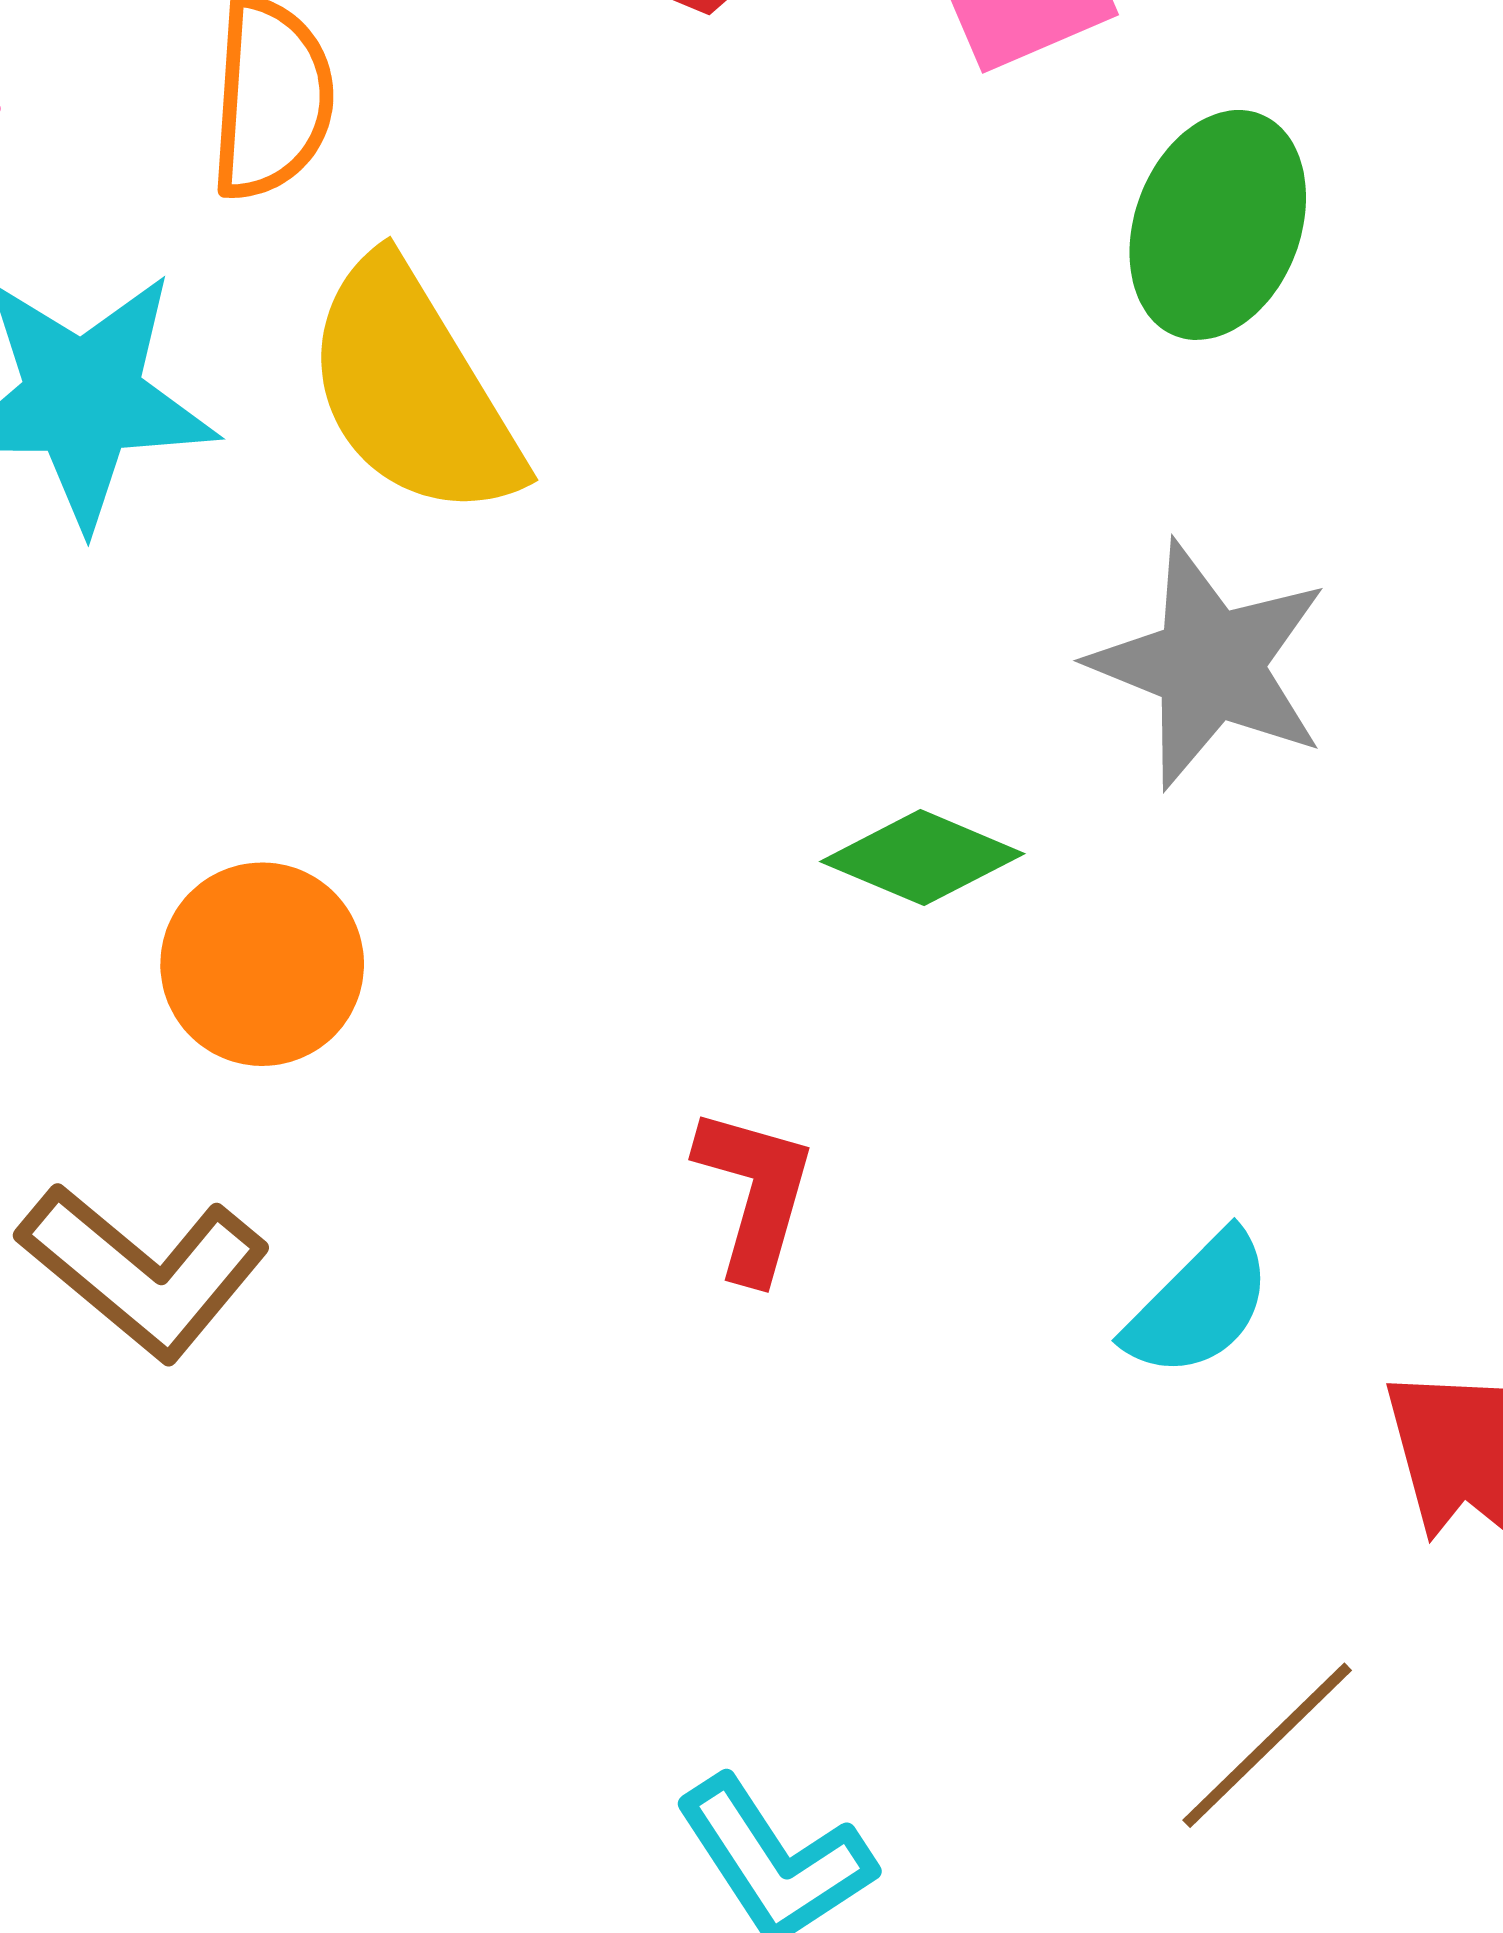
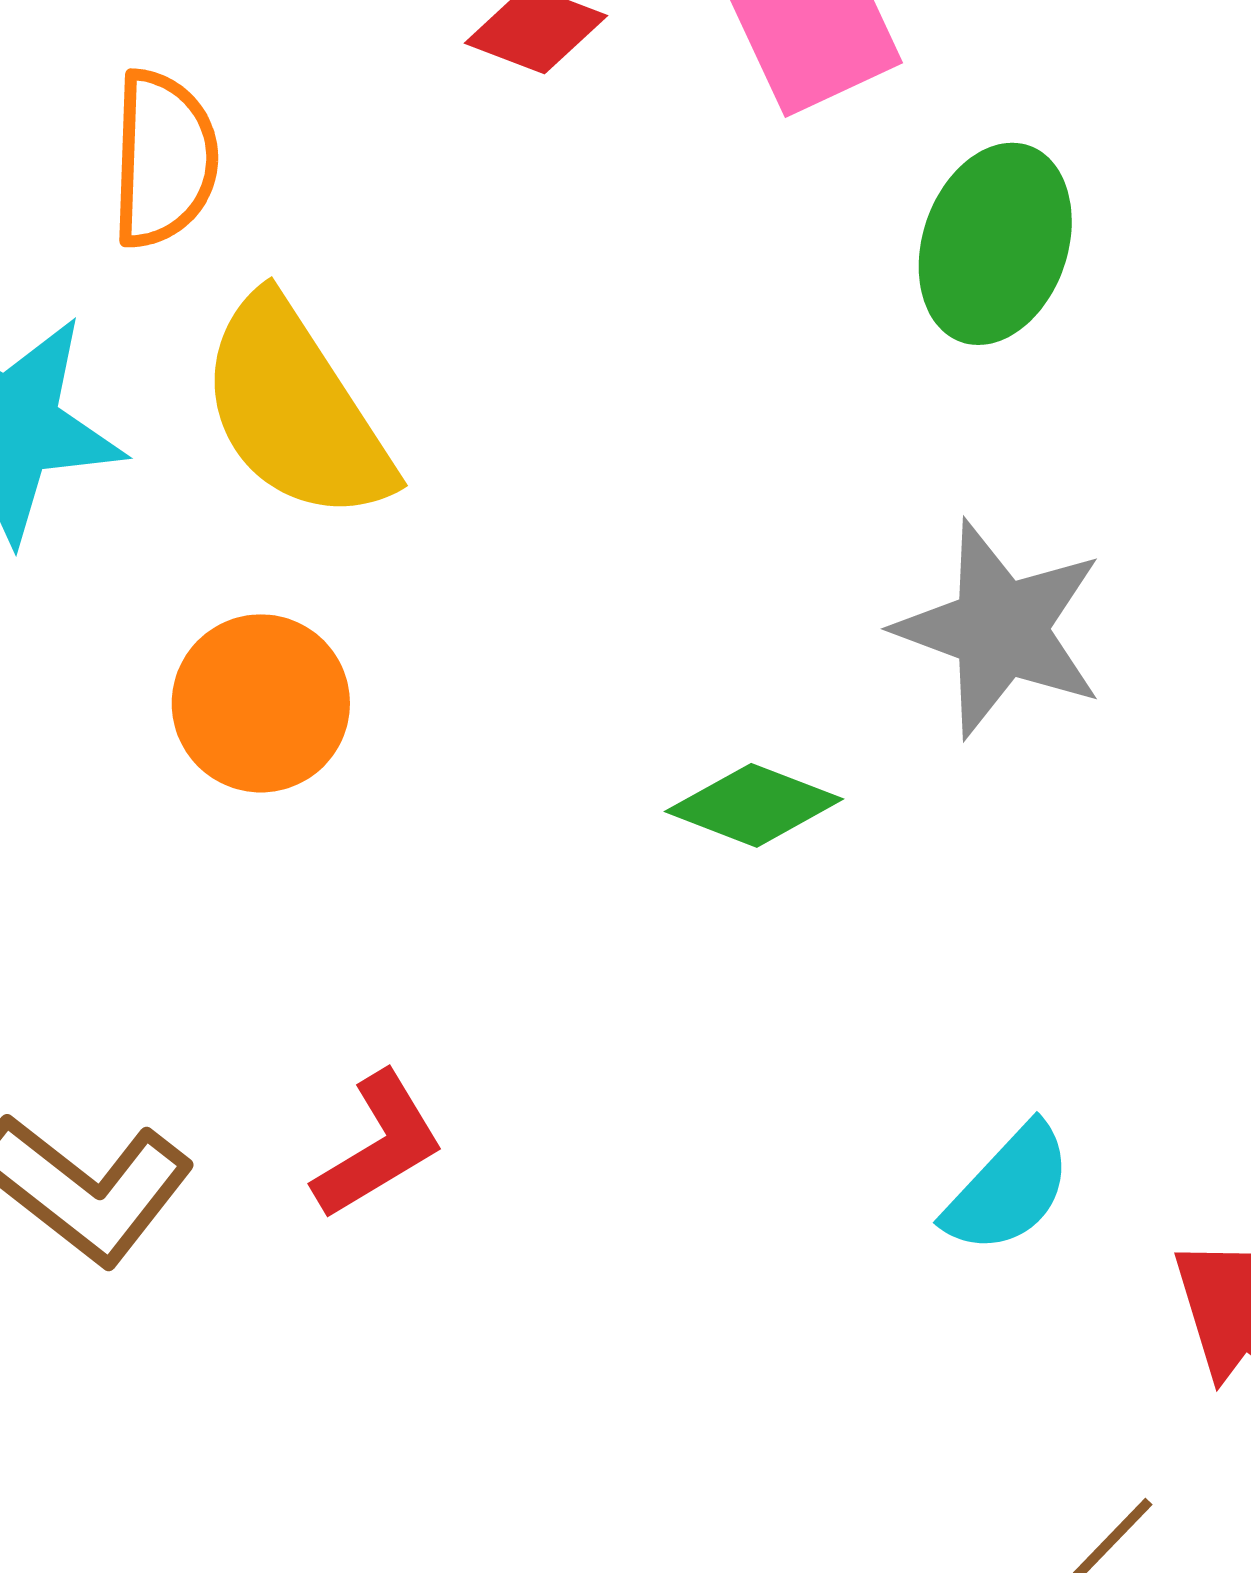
orange circle: (262, 964) -> (261, 703), moved
red L-shape: (755, 1193) -> (378, 1146), moved, turned 45

